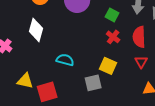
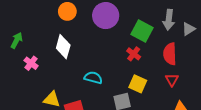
green square: (112, 15) -> (142, 31), size x1.5
red cross: (113, 37) -> (134, 54), moved

